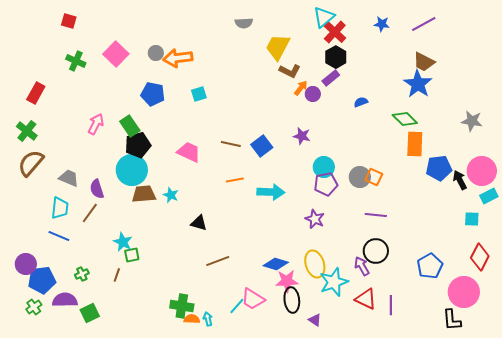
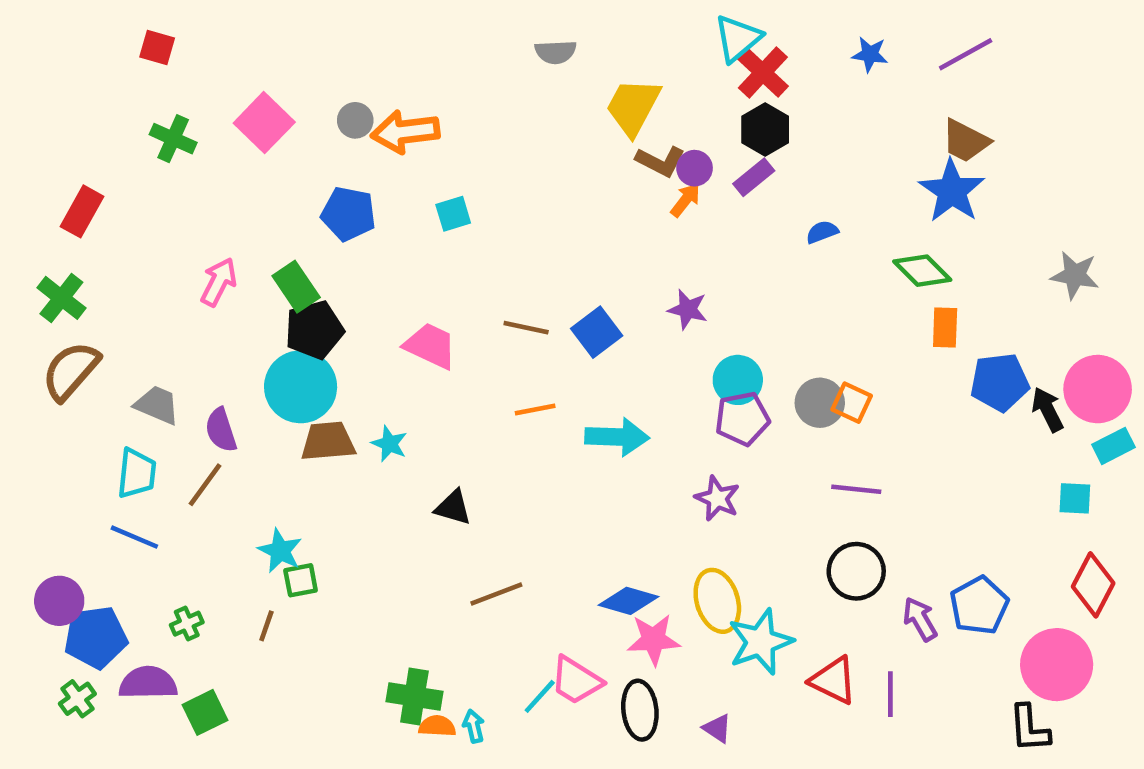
purple circle: (313, 94) -> (695, 168), moved
orange rectangle: (415, 144) -> (945, 328), size x0.7
purple arrow: (362, 266) -> (920, 619), moved
black ellipse: (292, 300) -> (640, 710), moved

